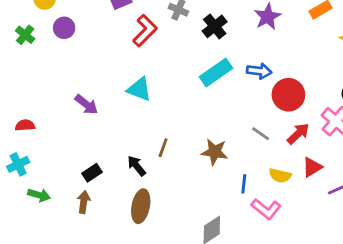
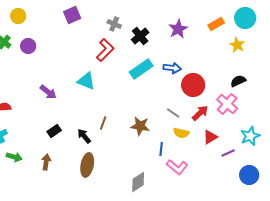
purple circle: (64, 28) -> (28, 46), moved
red L-shape: (145, 31) -> (105, 50), moved
black rectangle: (92, 173) -> (54, 131), moved
yellow semicircle: (280, 176) -> (181, 133), moved

